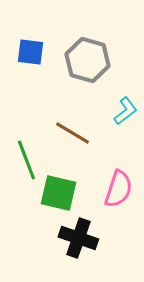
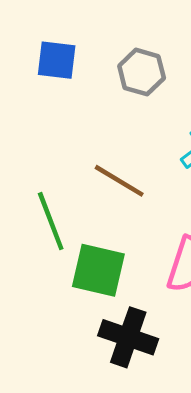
gray hexagon: (87, 60) -> (142, 72), size x0.7

